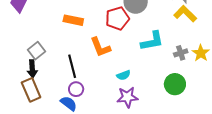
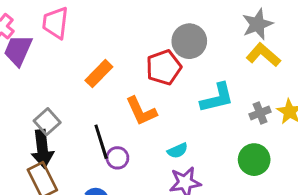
orange rectangle: (73, 20) -> (99, 74), turned -54
black arrow: (32, 69) -> (42, 149), size x1.4
purple circle: (76, 89) -> (117, 158), moved

